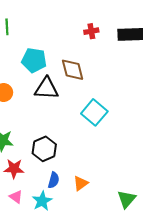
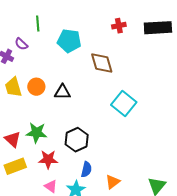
cyan pentagon: (34, 60) -> (69, 41), moved
black triangle: (46, 88) -> (62, 92), moved, size x0.7
orange triangle: (81, 183) -> (113, 182), moved

